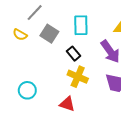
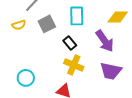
gray square: (49, 34) -> (47, 24), turned 30
yellow semicircle: (20, 35) -> (19, 25), turned -48

